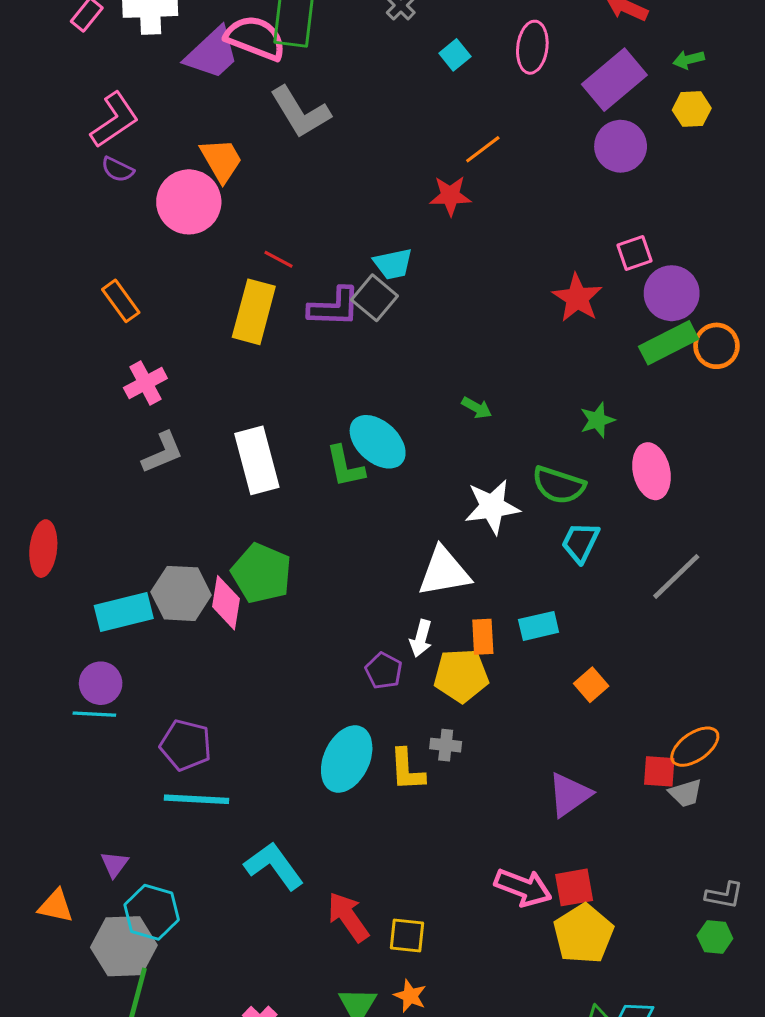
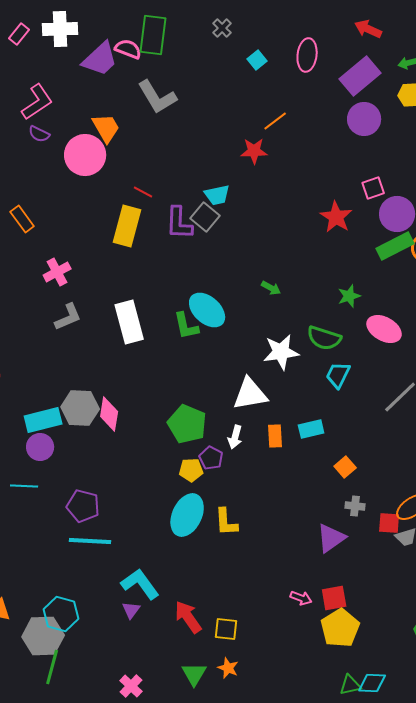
pink semicircle: (255, 38) -> (128, 49), size x0.7
orange rectangle: (121, 301) -> (22, 219), moved
purple L-shape: (334, 307) -> (179, 223), turned 90
pink ellipse: (652, 471) -> (384, 329), turned -48
green pentagon: (262, 573) -> (187, 424), moved
yellow pentagon: (461, 675) -> (191, 470), moved, size x0.7
purple circle: (101, 683) -> (40, 447), moved
gray cross: (446, 745) -> (355, 506), moved
purple triangle: (115, 864) -> (131, 610), moved
pink arrow: (523, 887) -> (301, 598), size x0.6

